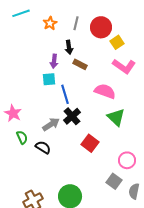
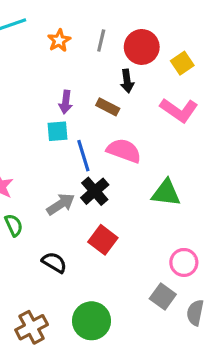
yellow square: (117, 42) -> (182, 63), moved
black arrow: (69, 47) -> (127, 81), moved
pink semicircle: (105, 91) -> (124, 151), moved
green triangle: (116, 117) -> (166, 193), turned -36
red square: (90, 143) -> (103, 240), moved
black semicircle: (43, 147) -> (54, 262), moved

